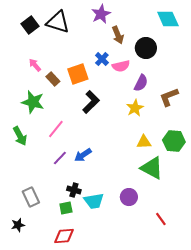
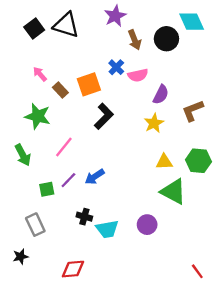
black circle: (146, 48) -> (166, 39), moved
green square: (66, 208) -> (47, 189), moved
red line: (161, 219) -> (197, 271), moved

